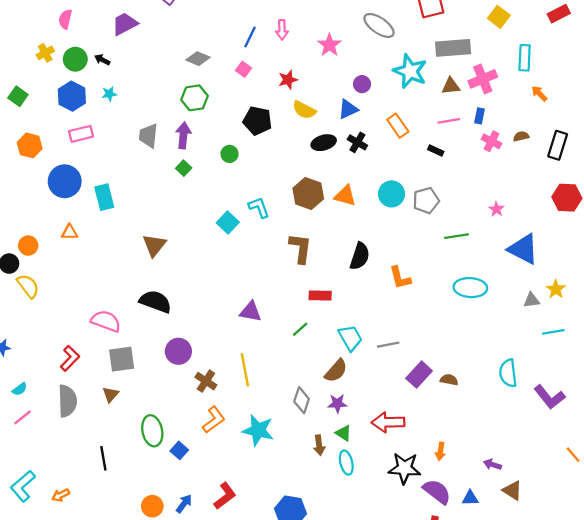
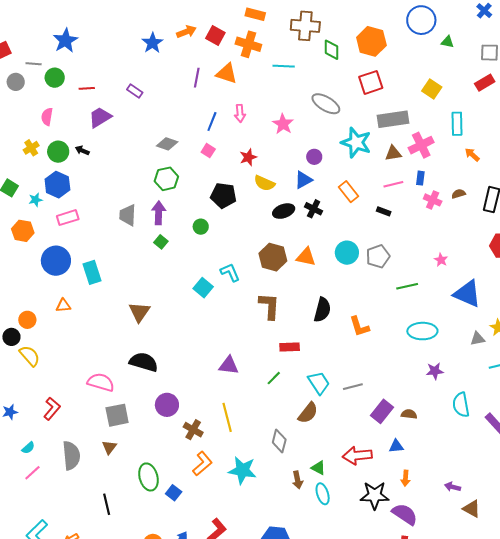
cyan star: (109, 94) -> (36, 200), moved
red L-shape: (70, 358) -> (52, 409), moved
purple star: (337, 403) -> (435, 371), moved
blue triangle: (470, 498) -> (396, 446), moved

